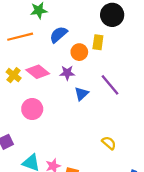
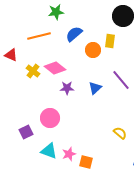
purple star: (67, 73) -> (67, 88), moved
pink circle: (32, 109) -> (50, 118), moved

